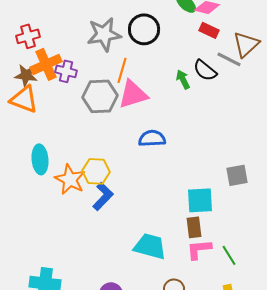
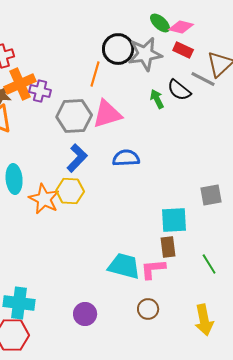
gray star: (104, 34) -> (145, 54), moved
orange line: (122, 70) -> (95, 74), moved
blue L-shape: (103, 196) -> (77, 158), moved
pink L-shape: (199, 249) -> (153, 269), moved
green line: (229, 255) -> (209, 264), moved

